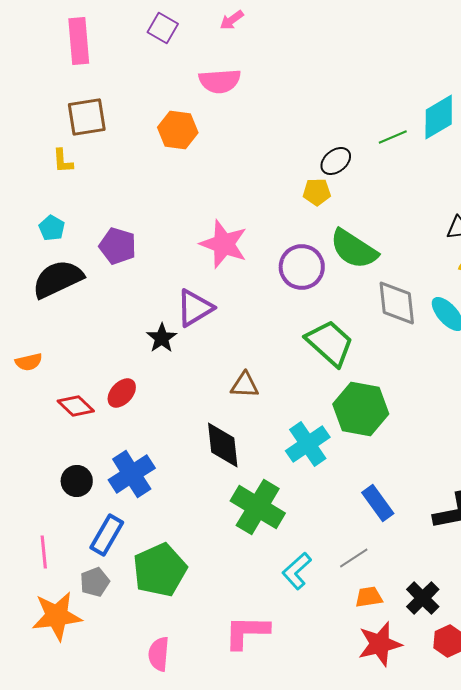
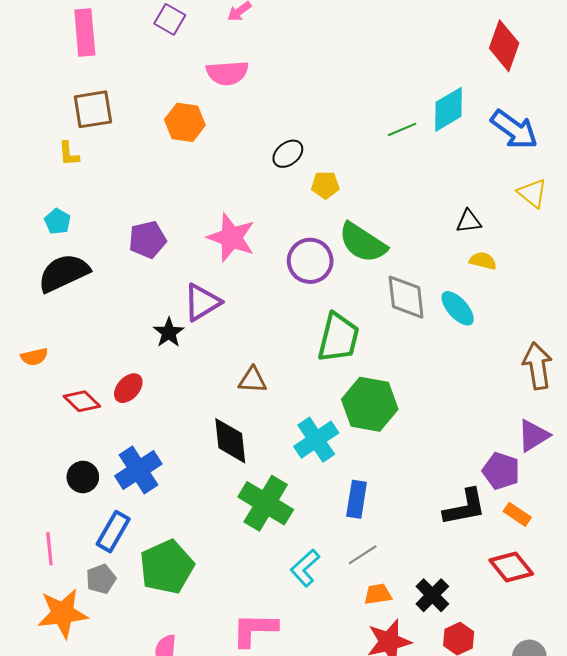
black ellipse: (336, 161) -> (288, 154), moved
purple pentagon: (118, 246) -> (147, 240), moved, turned -30
green trapezoid: (330, 343) -> (338, 338), turned 62
blue rectangle: (378, 503) -> (357, 499), moved, turned 45

